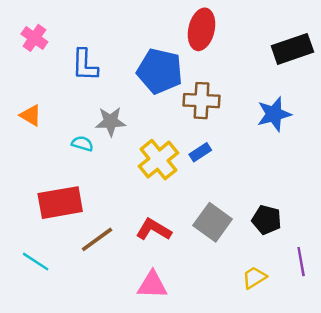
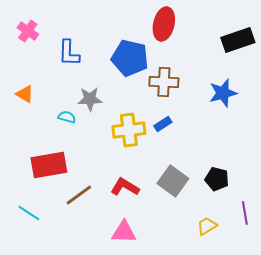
yellow cross: (158, 160) -> (129, 130), turned 32

